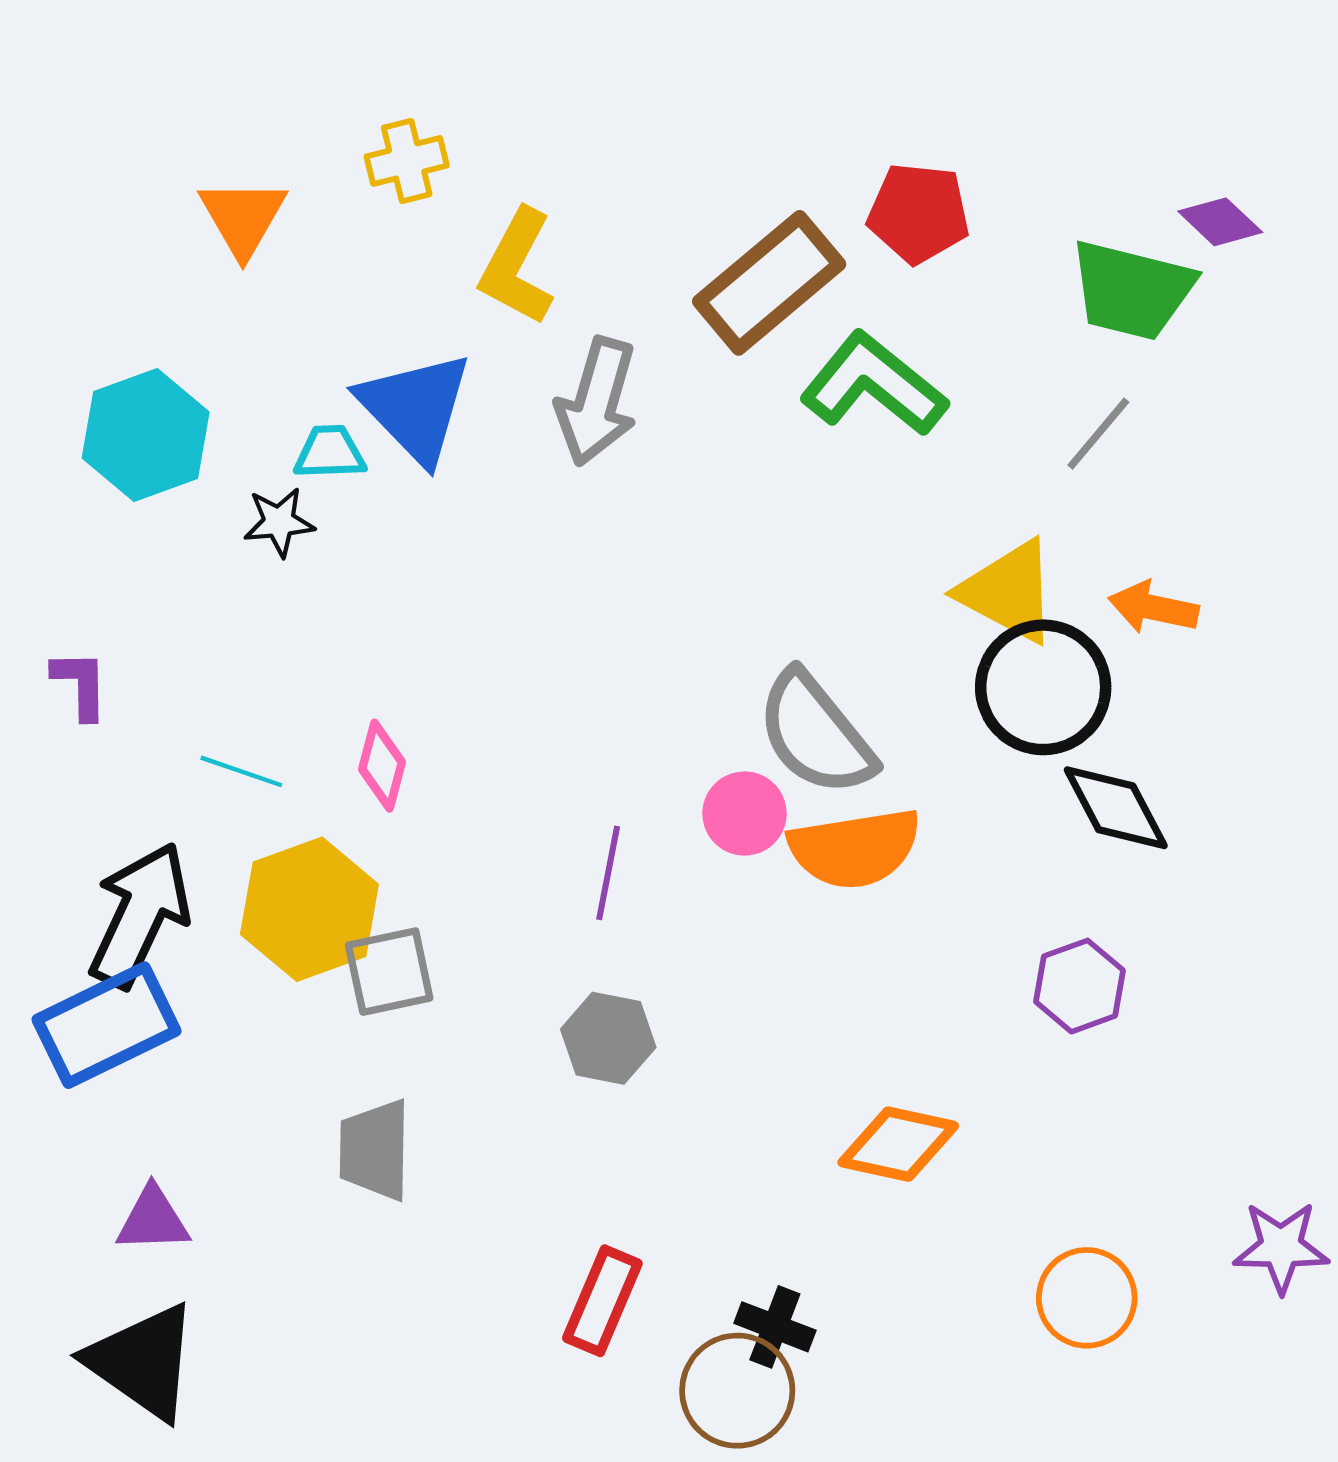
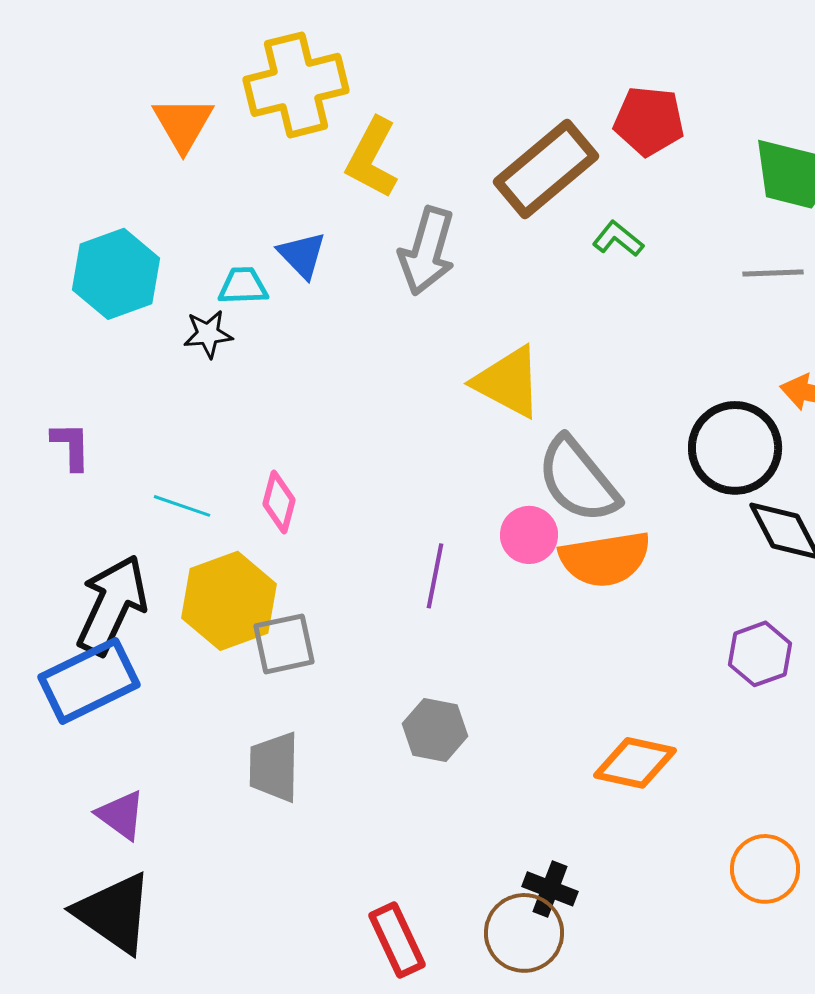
yellow cross: (407, 161) -> (296, 85), size x1.8
green L-shape: (874, 384) -> (618, 239), size x0.5
blue triangle: (415, 407) -> (302, 255), size x0.6
gray line: (1098, 434) -> (773, 273), turned 48
yellow triangle: (1008, 592) -> (508, 382), moved
gray hexagon: (608, 1038) -> (435, 730), moved
purple triangle: (153, 1220) -> (121, 815), turned 38
red rectangle: (602, 1301) -> (397, 940), moved, turned -48

